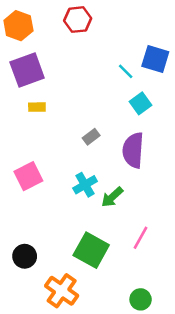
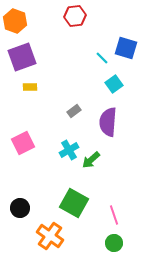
red hexagon: (78, 20) -> (75, 16), moved
pink line: (141, 238) -> (114, 215), moved, turned -48

